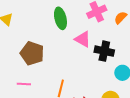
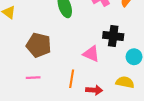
pink triangle: (83, 39) -> (91, 54), moved

